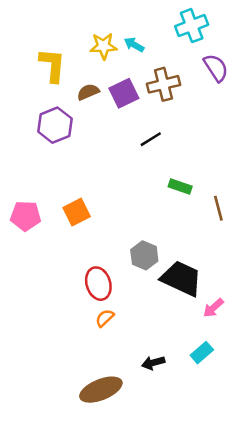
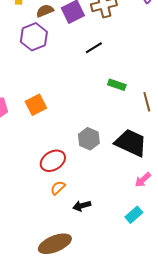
purple hexagon: (55, 125) -> (34, 37), moved
black trapezoid: (181, 278) -> (131, 143), moved
red ellipse: (98, 284) -> (53, 161), turned 75
black arrow: (153, 363) -> (82, 206), moved

